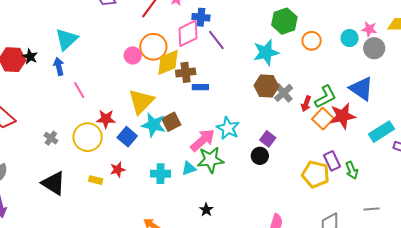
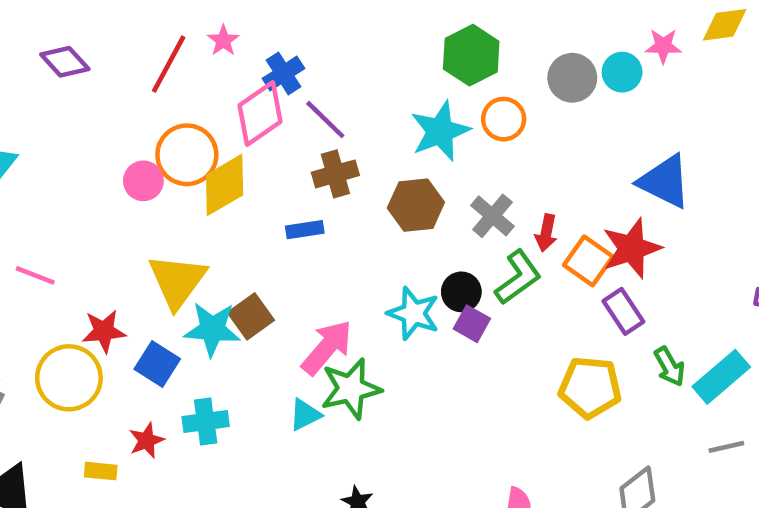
blue cross: (201, 17) -> (283, 73), turned -30
orange circle: (312, 41) -> (504, 119), moved
gray circle: (374, 48) -> (572, 78), moved
brown cross: (186, 72) -> (335, 174), moved
brown hexagon: (266, 86) -> (416, 205), moved
pink line: (79, 90) -> (35, 275), turned -30
green L-shape: (325, 97) -> (518, 277), moved
cyan star: (228, 128) -> (413, 313), moved
cyan rectangle: (382, 132) -> (721, 377), moved
black circle: (260, 156) -> (461, 292), moved
purple rectangle: (332, 161) -> (623, 311), moved
cyan cross: (161, 174) -> (206, 422), moved

